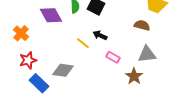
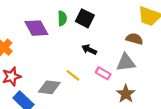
yellow line: (83, 43) -> (73, 75), moved
gray triangle: (147, 54) -> (126, 63), moved

